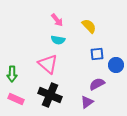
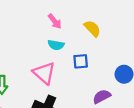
blue square: (97, 54) -> (81, 61), moved

